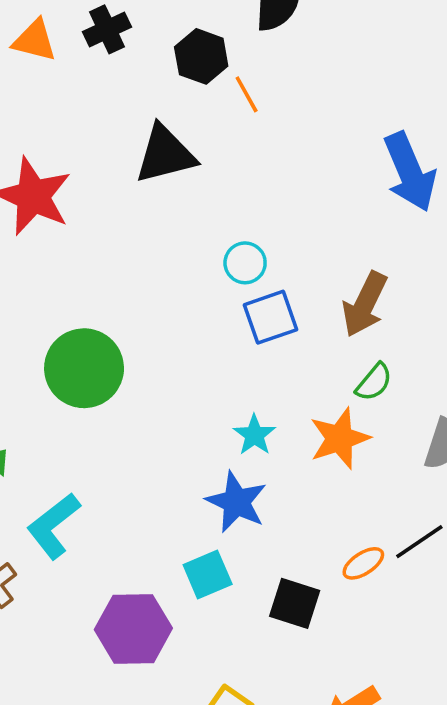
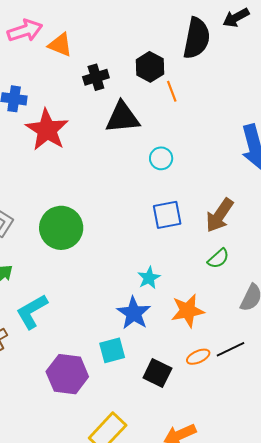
black cross: (107, 29) -> (96, 77), moved
cyan circle: (245, 263) -> (161, 158), moved
orange star: (340, 438) -> (188, 311), moved

